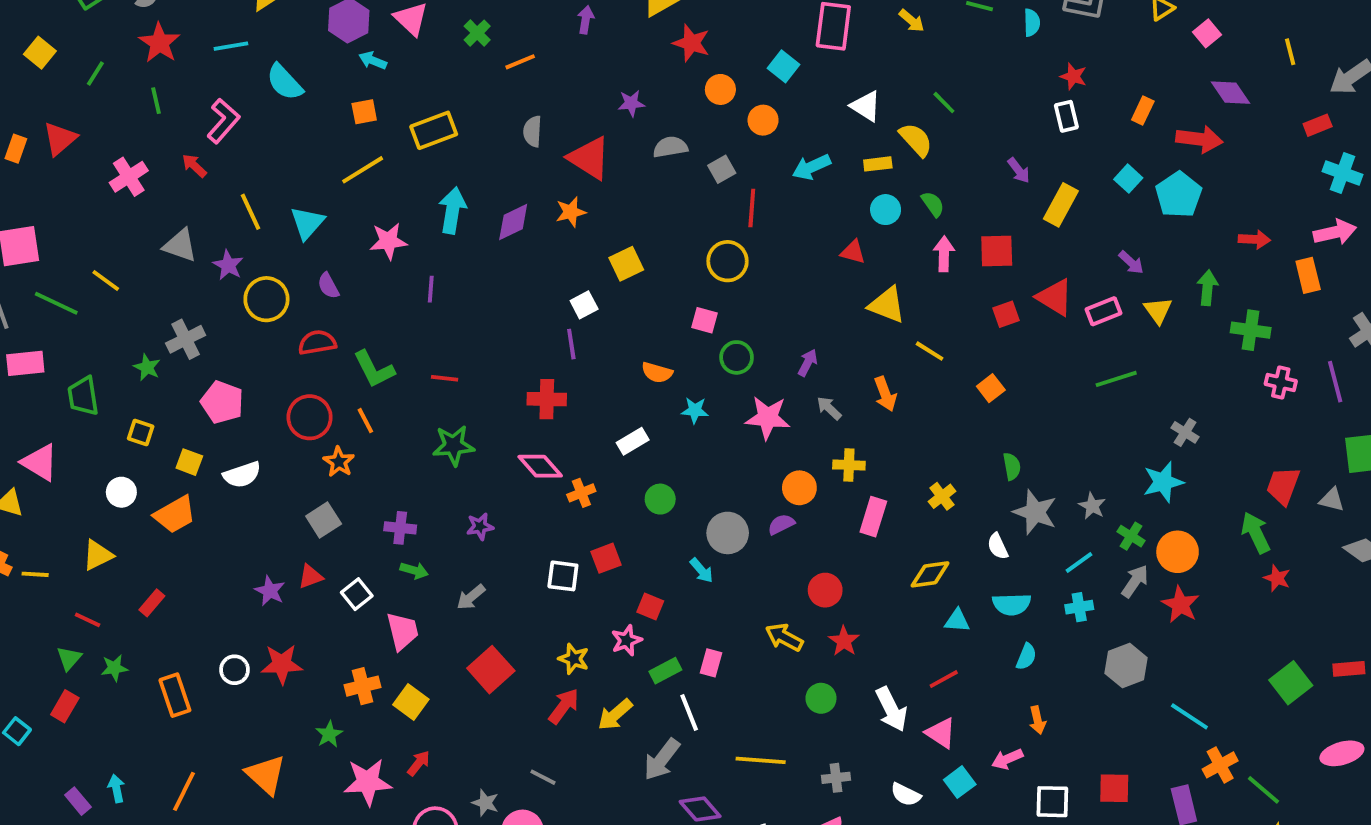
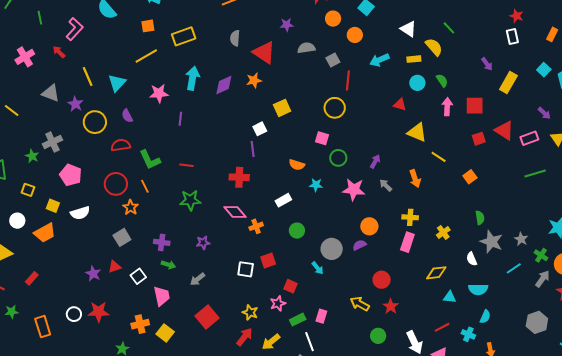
yellow cross: (849, 465) -> (410, 217), moved
cyan cross: (1079, 607) -> (468, 334), moved, turned 32

